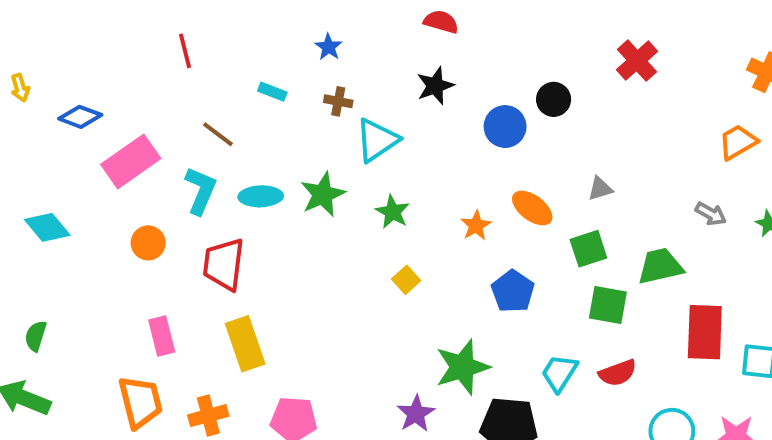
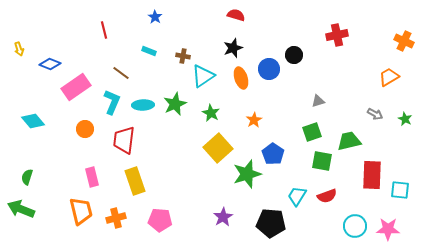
blue star: (329, 47) -> (155, 17), moved
red cross: (637, 61) -> (337, 35), turned 30
orange ellipse: (532, 208) -> (241, 78), moved, turned 35
yellow square: (406, 280) -> (218, 148), size x2.0
green star: (462, 367) -> (247, 174), moved

